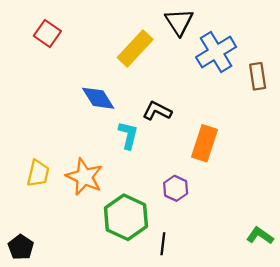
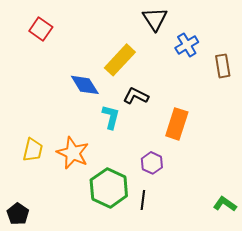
yellow rectangle: (135, 49) -> (120, 60), moved
blue cross: (216, 52) -> (187, 45), size x0.7
black line: (163, 244) -> (143, 200), moved

